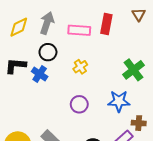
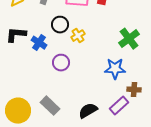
black circle: (48, 52) -> (60, 25), moved
purple circle: (79, 104) -> (61, 63), moved

